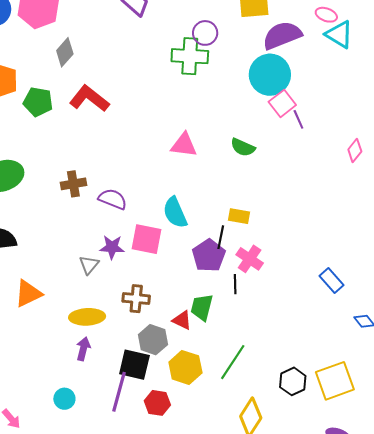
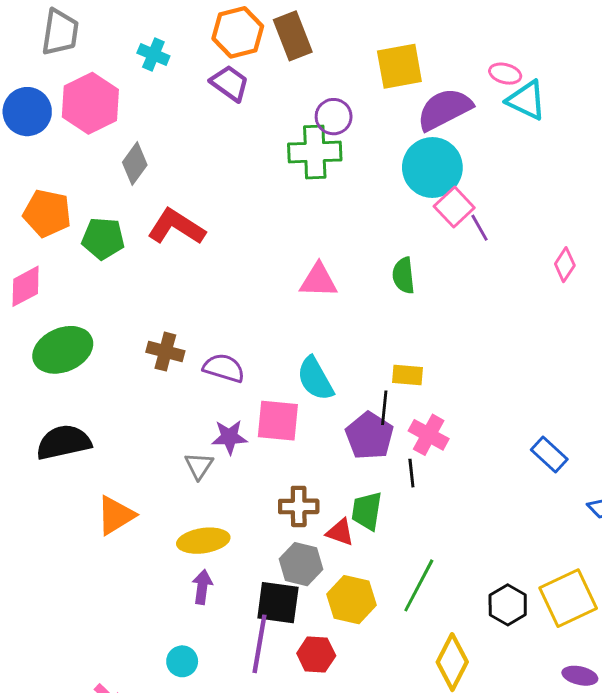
green semicircle: (243, 147) -> (403, 276), turned 65
brown cross: (73, 184) -> (165, 352), turned 30
brown cross: (136, 299) -> (299, 506), moved

